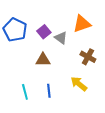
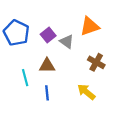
blue line: (49, 91) -> (47, 93), moved
cyan line: (25, 92) -> (25, 78), moved

